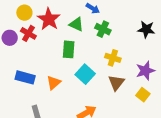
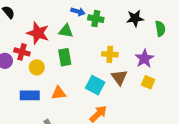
yellow circle: (24, 13) -> (37, 67), moved
green cross: (103, 29) -> (96, 19), moved
cyan square: (85, 74) -> (95, 85), moved
orange triangle: (54, 83) -> (59, 93), turned 49

